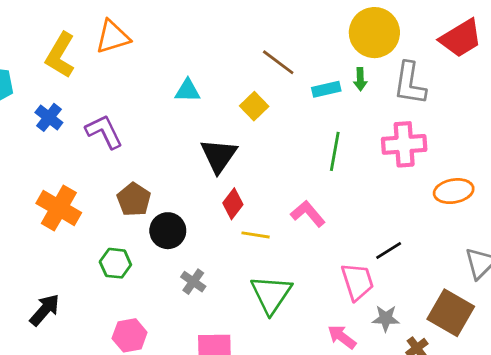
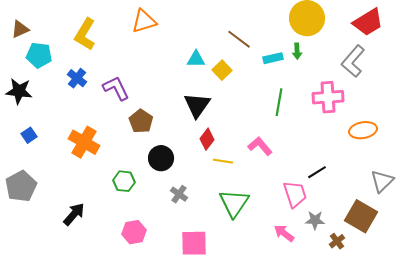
orange triangle: (113, 37) -> (144, 21), moved
gray L-shape: (410, 83) -> (353, 61), moved, turned 32
cyan triangle: (188, 91) -> (196, 59), moved
brown pentagon: (134, 200) -> (141, 121), moved

